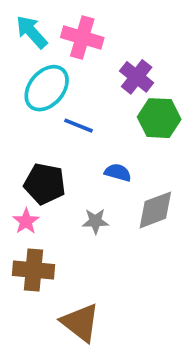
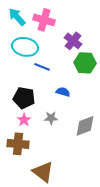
cyan ellipse: (47, 88) -> (25, 47), turned 60
gray diamond: (155, 210) -> (85, 126), moved
pink star: (26, 221) -> (24, 120), moved

